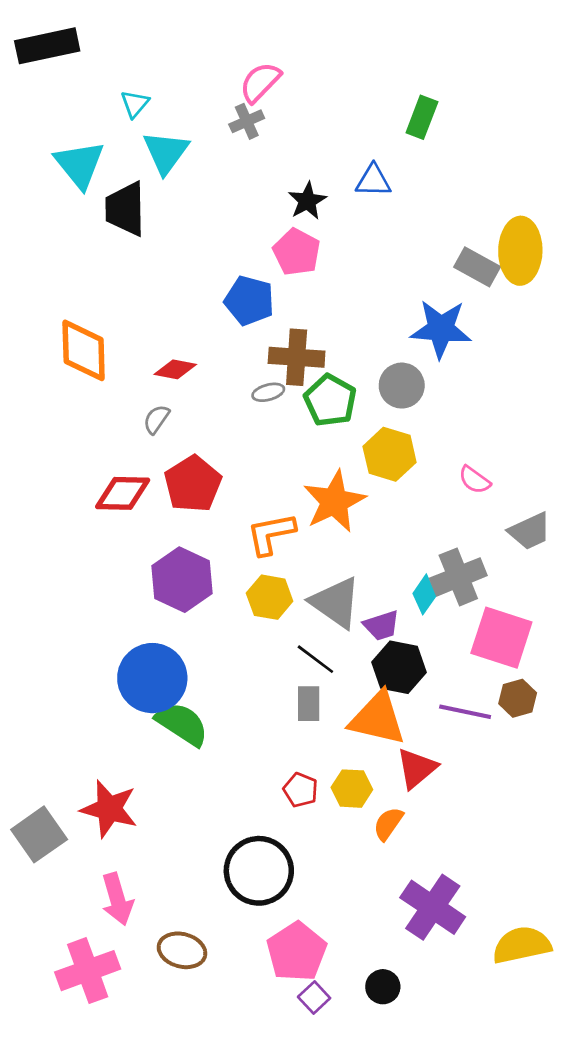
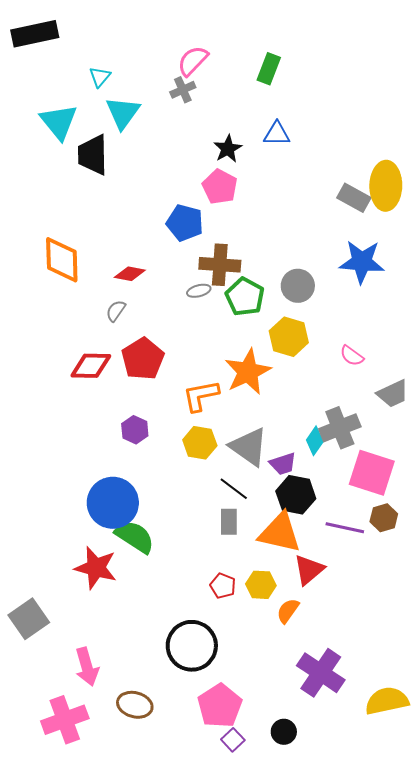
green rectangle: (422, 117) -> (269, 69), moved
blue star: (441, 329) -> (362, 262), moved
purple hexagon: (182, 580) -> (135, 430), size x0.6
red star: (109, 809) -> (96, 568), moved

